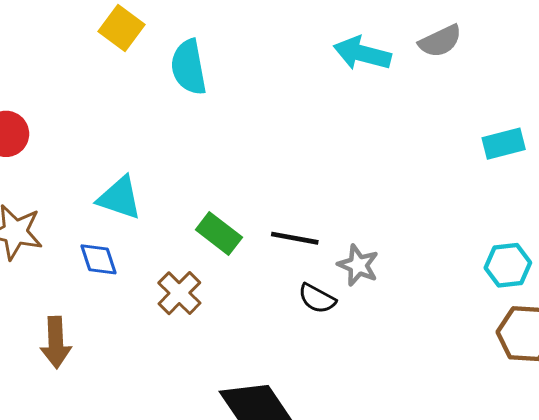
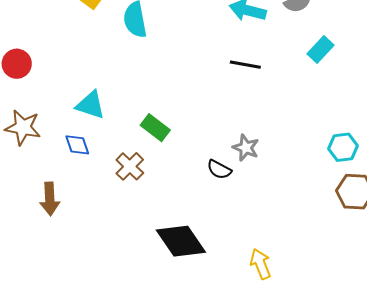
cyan rectangle: (504, 144) -> (320, 50), moved, turned -32
black line: (295, 238) -> (245, 65), moved

